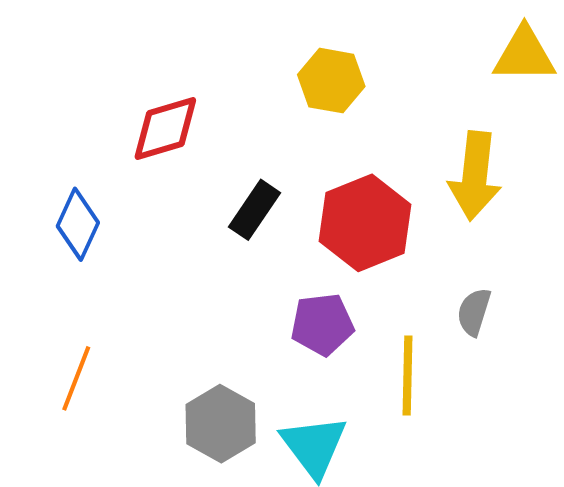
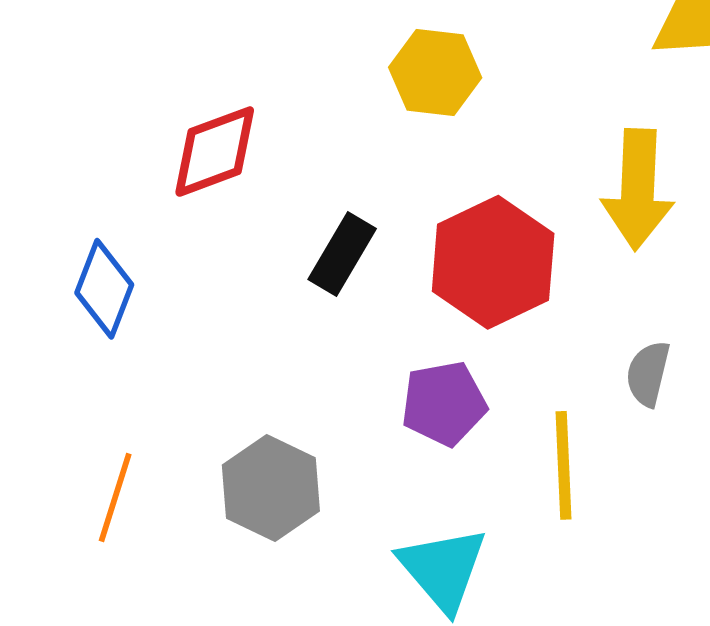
gray hexagon: (221, 424) -> (271, 488), moved

